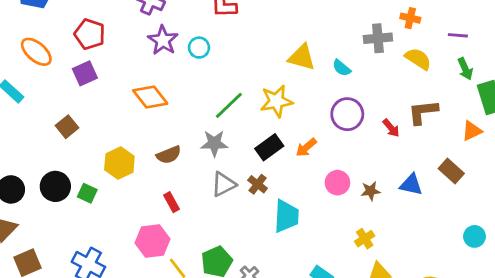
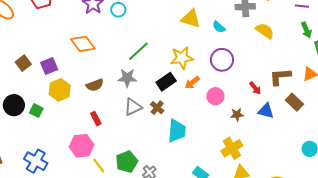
yellow semicircle: (418, 59) -> (265, 31), moved
purple square: (85, 73) -> (49, 66), moved
yellow star: (276, 101) -> (182, 58), moved
brown L-shape: (423, 112) -> (280, 77), moved
red arrow: (391, 128) -> (255, 88), moved
pink circle: (337, 183) -> (215, 96), moved
yellow cross: (365, 239) -> (232, 148), size x1.5

